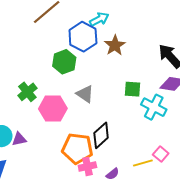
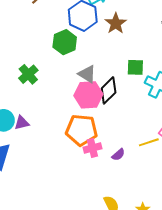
pink hexagon: (53, 109) -> (88, 95), moved
black diamond: (101, 135) -> (109, 90), moved

